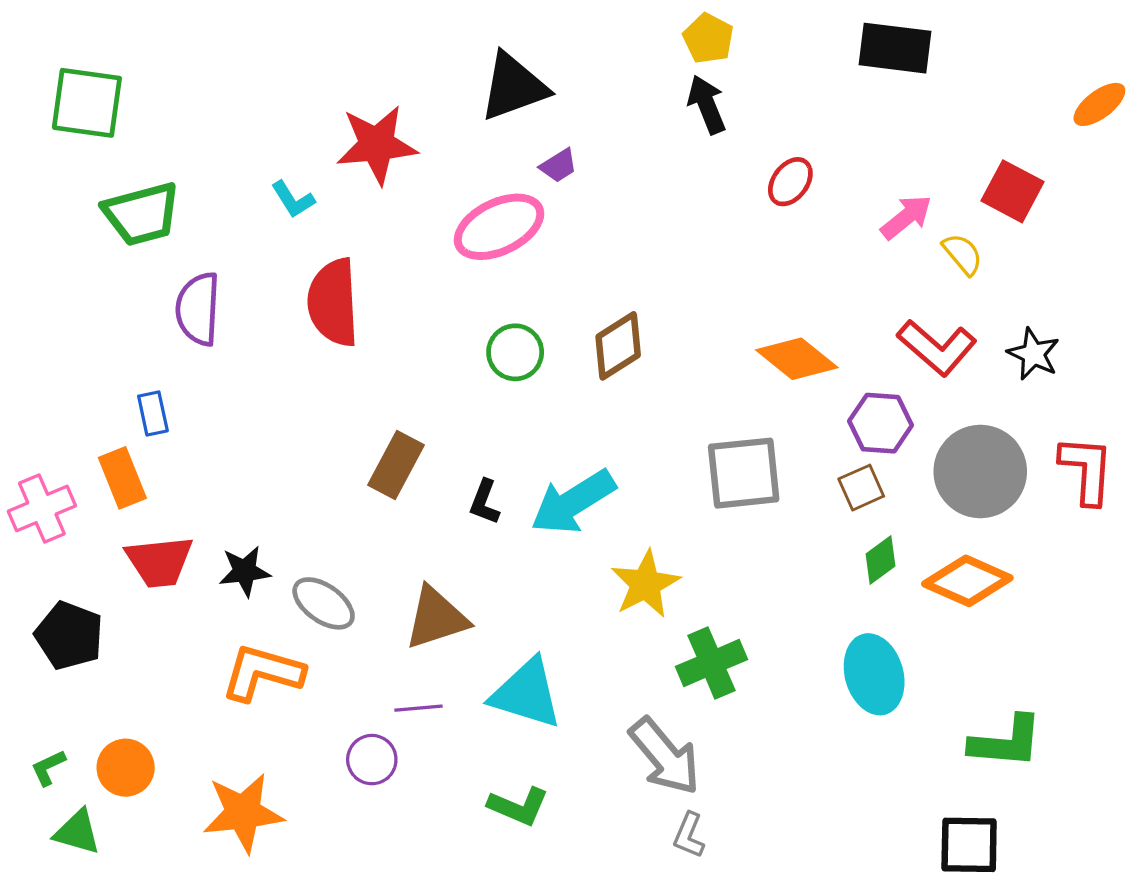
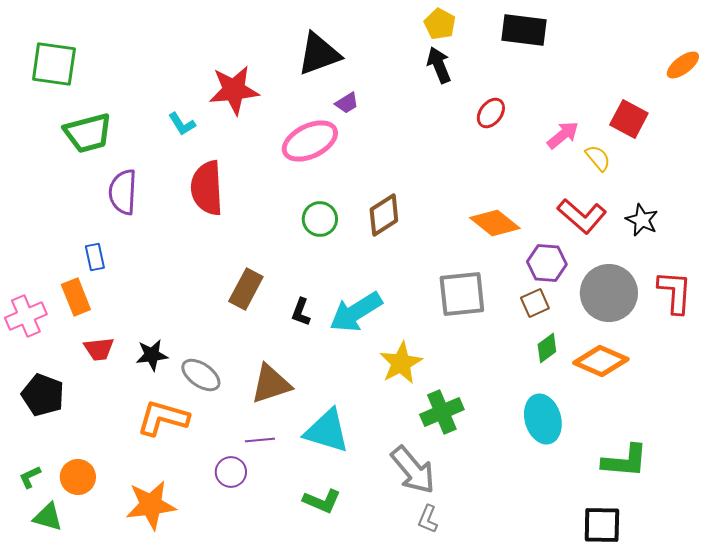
black rectangle: (895, 48) -> (524, 30), moved
red trapezoid: (159, 562) -> (99, 349), size x0.7

